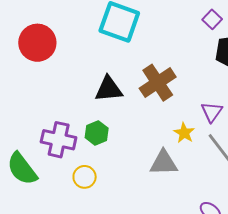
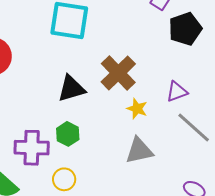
purple triangle: (212, 112) -> (177, 92), turned 45
yellow star: (184, 133) -> (137, 109), moved

